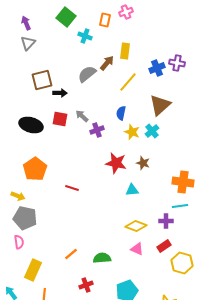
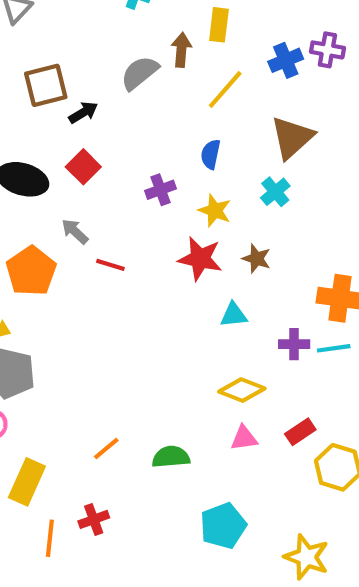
brown arrow: (107, 63) -> (181, 50), turned -35
black arrow: (60, 93) -> (83, 112), turned -32
gray arrow: (82, 116) -> (75, 231), moved
red square: (60, 119) -> (83, 167), turned 35
yellow star: (132, 132) -> (215, 211), moved
red line: (72, 188) -> (110, 265), moved
purple cross: (166, 221) -> (294, 344), moved
pink triangle: (137, 249) -> (244, 438), turned -32
red cross: (86, 285) -> (94, 519), moved

